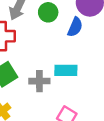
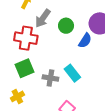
cyan rectangle: (66, 70) -> (72, 73), turned 42

